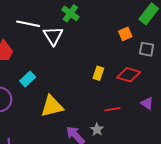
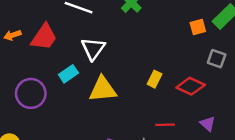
orange square: (125, 34) -> (198, 27), moved
white triangle: (53, 36) -> (93, 49), moved
yellow triangle: (52, 106) -> (103, 89), moved

